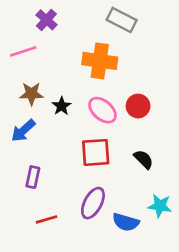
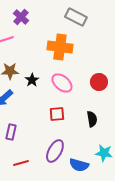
red circle: (138, 106) -> (99, 82), moved
red square: (96, 152) -> (57, 114), size x0.7
black semicircle: (143, 159) -> (92, 119), turned 35

